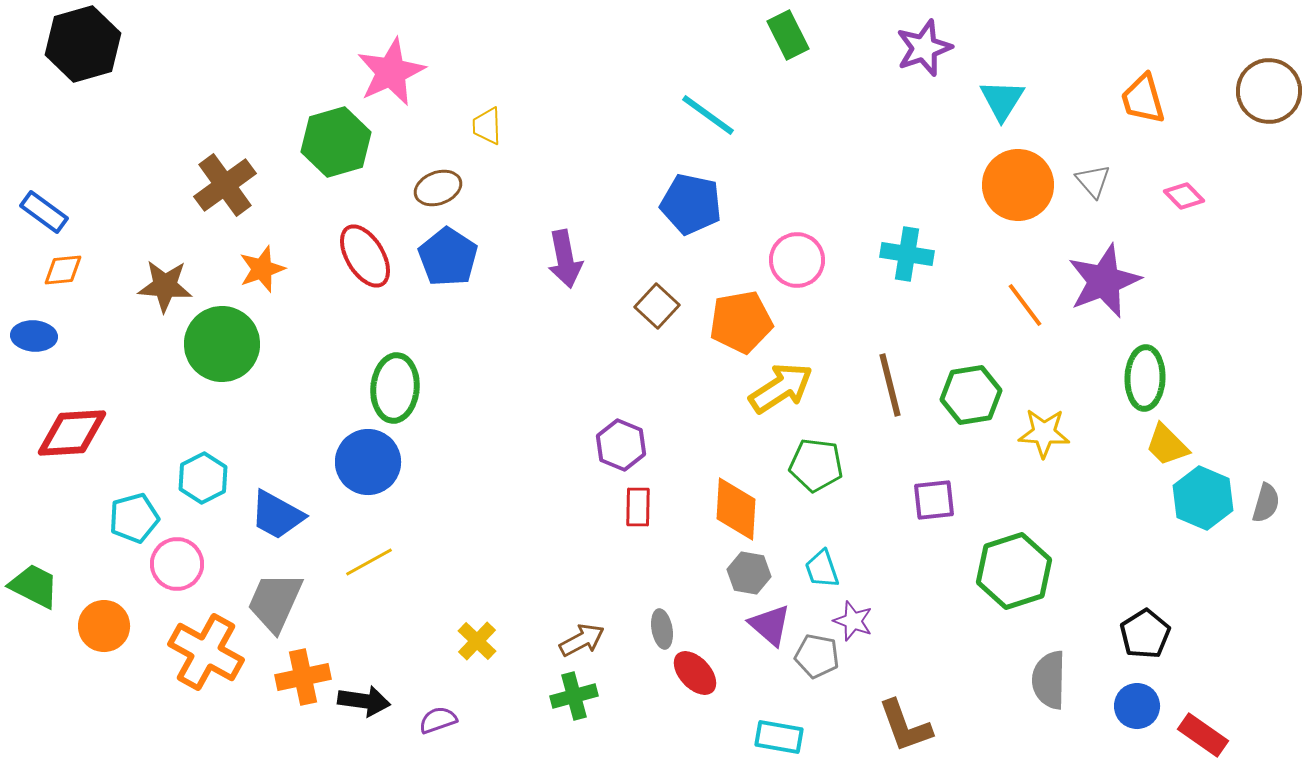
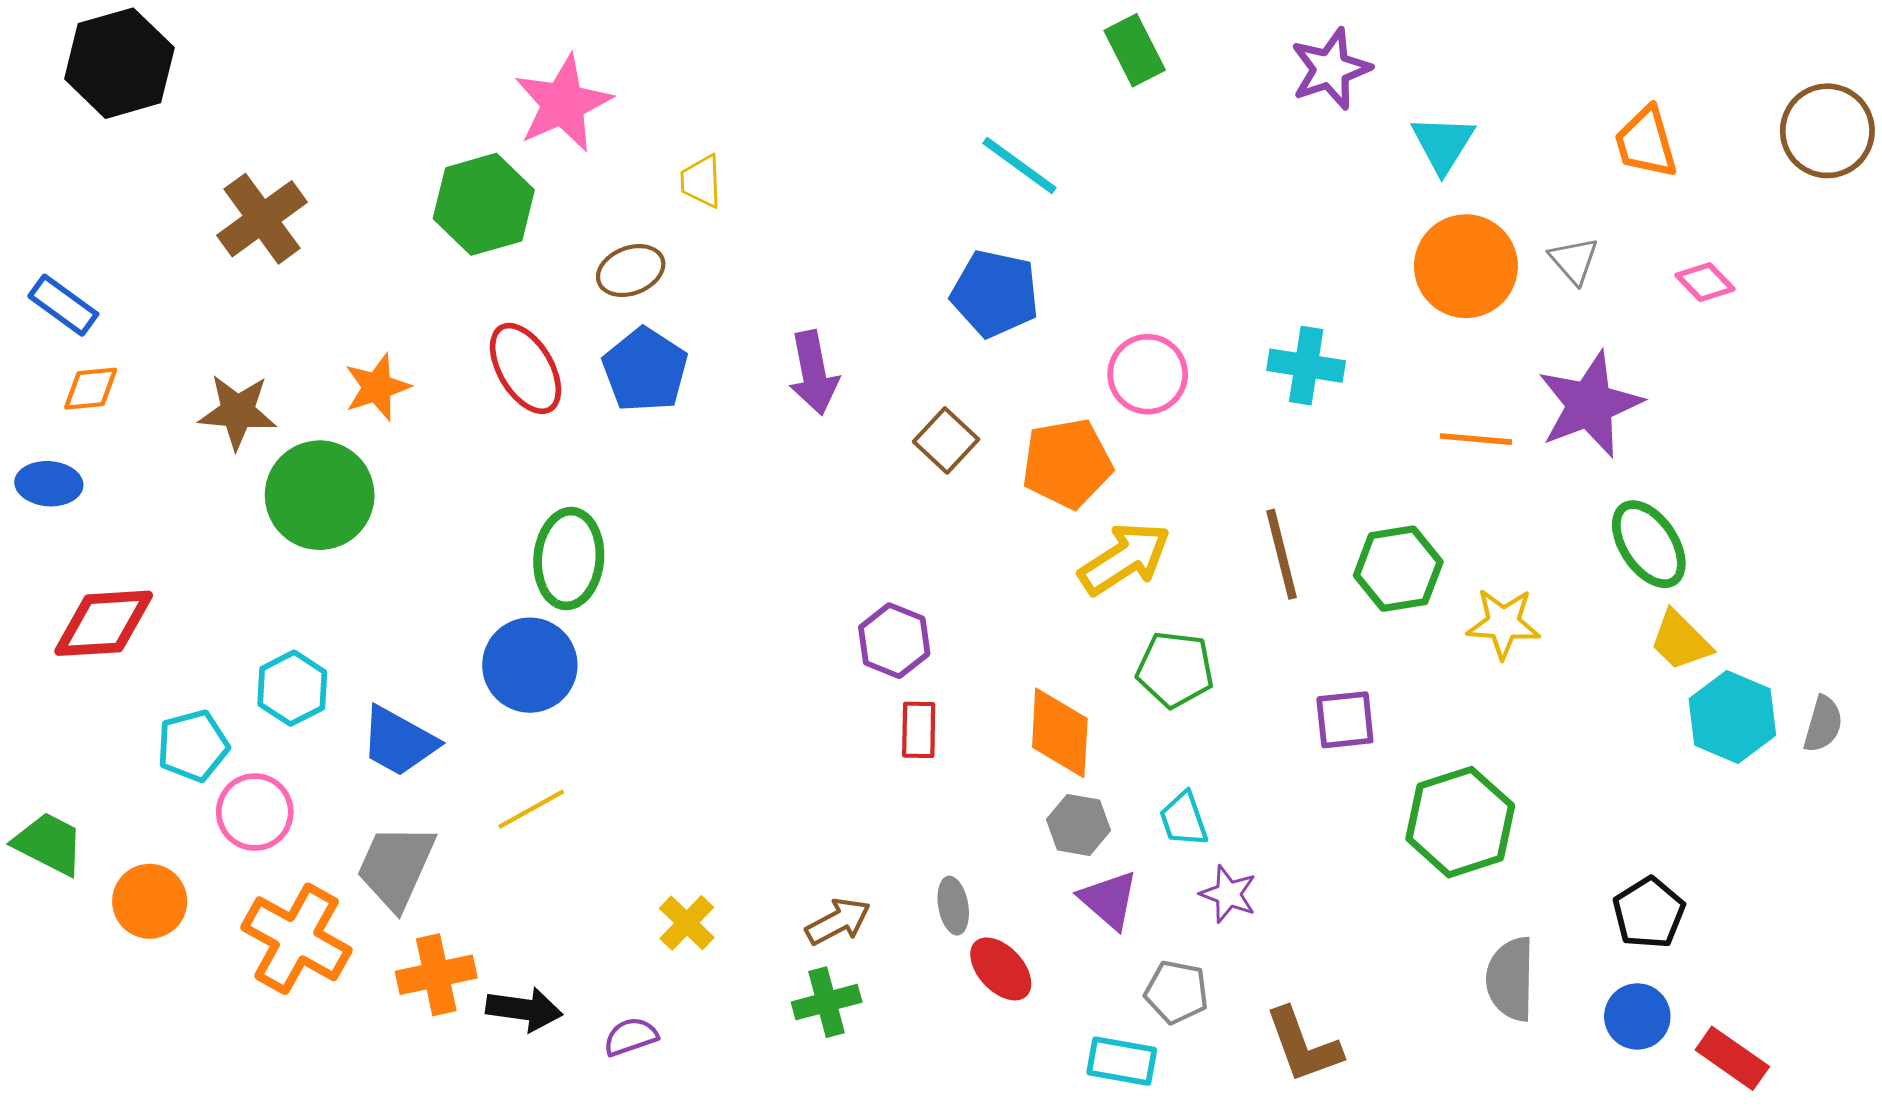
brown cross: (225, 185) -> (262, 219), moved
orange line: (1025, 305) -> (1476, 439), turned -48
green ellipse: (1145, 378) -> (1649, 544), turned -36
gray pentagon: (817, 656) -> (1176, 992), moved

